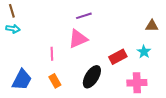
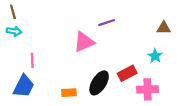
purple line: (84, 16) -> (107, 23), moved
pink line: (52, 54) -> (32, 60), moved
red rectangle: (118, 57) -> (127, 73), moved
orange rectangle: (55, 81) -> (69, 93), moved, turned -64

